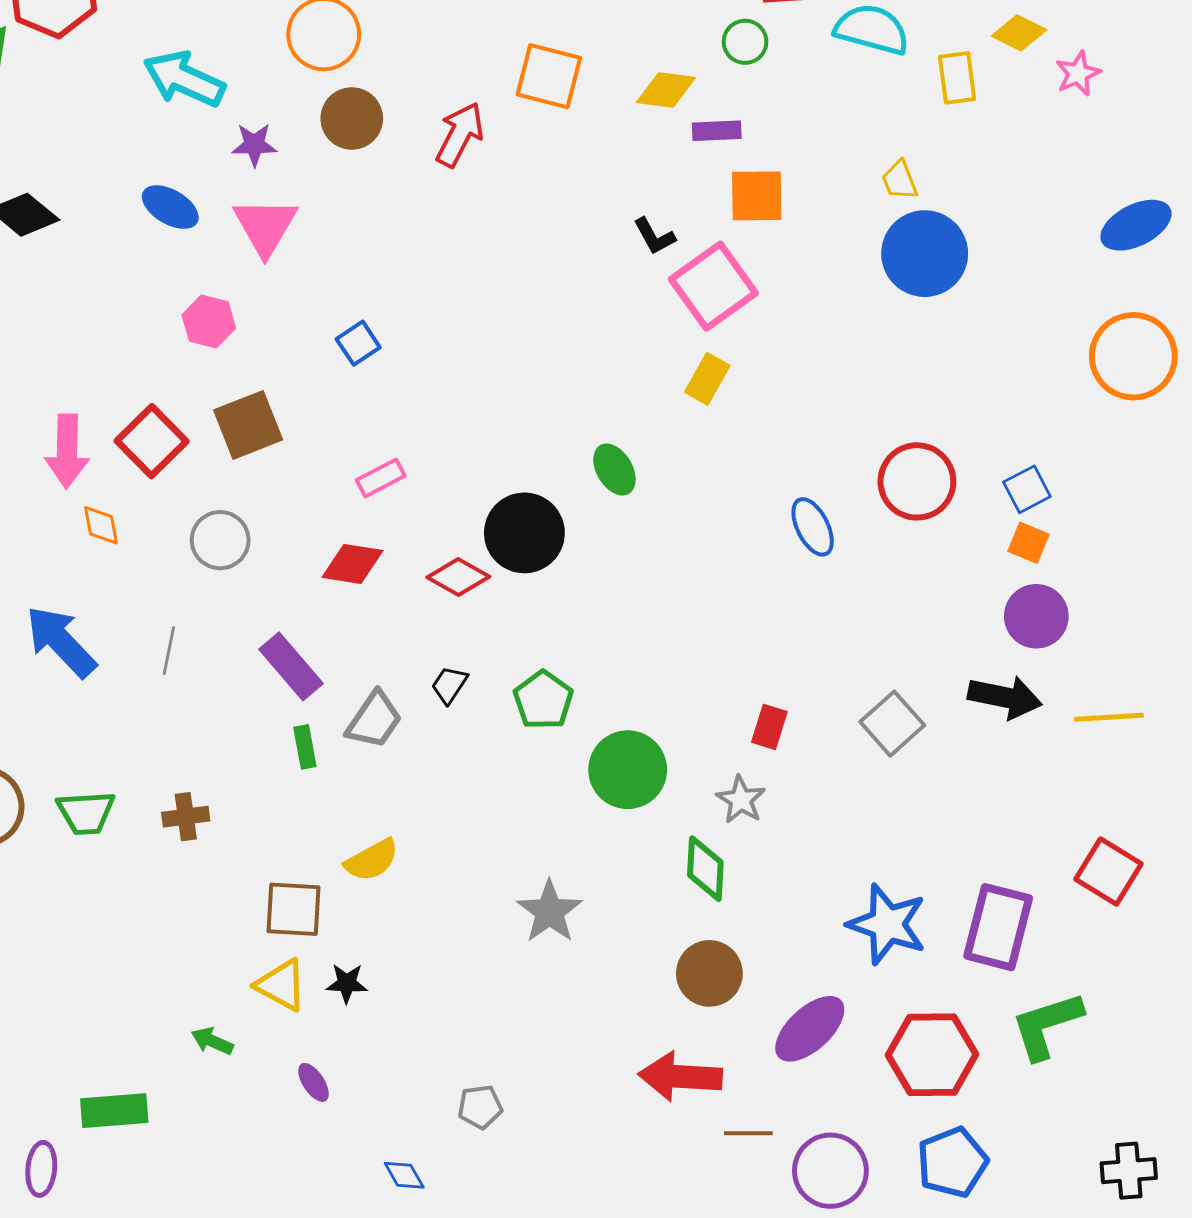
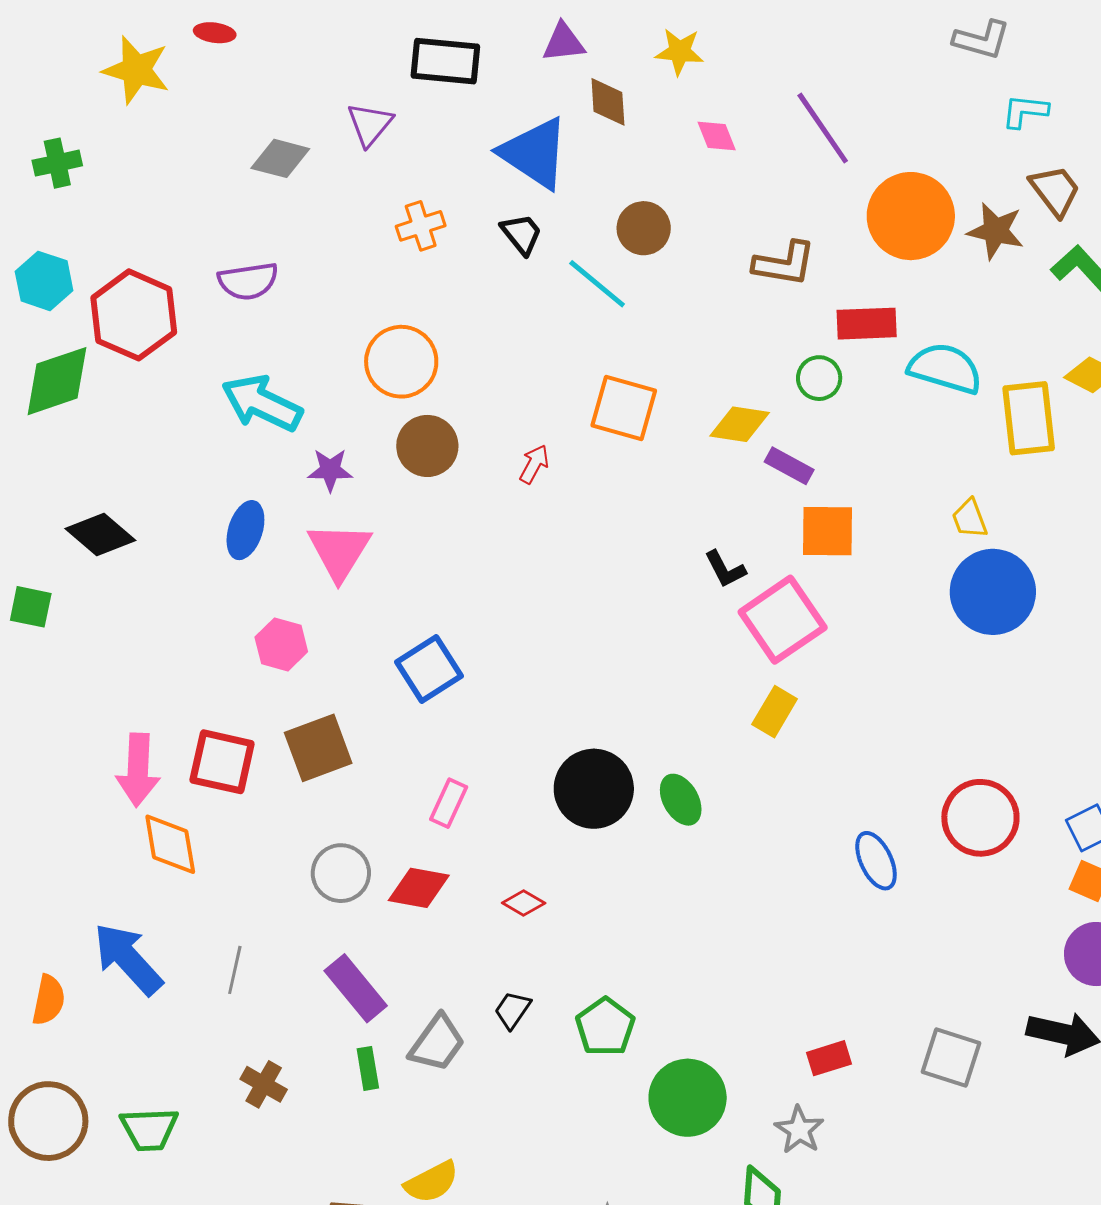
yellow rectangle: (957, 78) -> (1029, 418), size x1.4
purple rectangle: (717, 131) -> (789, 466), turned 30
red arrow: (460, 134) -> (534, 464), size x0.6
blue ellipse: (170, 207) -> (245, 530), turned 76
blue square: (358, 343) -> (429, 669), size x1.5
red square: (152, 441) -> (222, 762), turned -34
pink rectangle: (381, 478) -> (449, 803), turned -39
orange diamond: (101, 525) -> (170, 844), size x1.5
black circle: (524, 533) -> (594, 789), moved
gray circle: (220, 540) -> (341, 873), moved
red diamond: (458, 577) -> (524, 903), size x0.7
gray square: (892, 724) -> (951, 1057), turned -32
red rectangle: (769, 727) -> (829, 1058), turned 54
brown cross: (186, 817) -> (264, 1084), moved, turned 36

